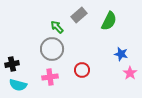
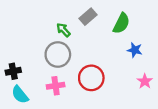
blue star: (121, 54) -> (135, 50), moved
red circle: (82, 70) -> (91, 78), size x1.5
cyan semicircle: (18, 85) -> (20, 95), turned 36

